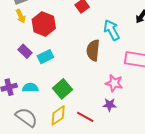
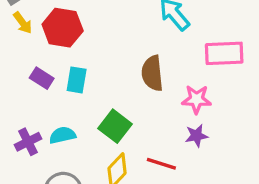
brown semicircle: (93, 50) -> (152, 73), moved
cyan rectangle: (45, 57) -> (77, 80), turned -42

